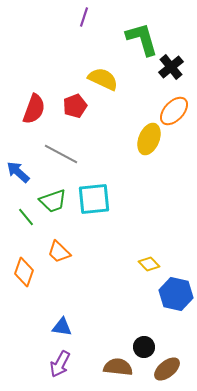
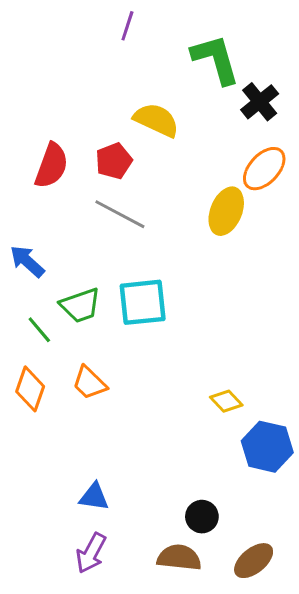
gray line: (61, 154) -> (120, 214), moved
orange diamond: (24, 272) -> (30, 389), moved
black circle: (144, 347) -> (202, 517), moved

